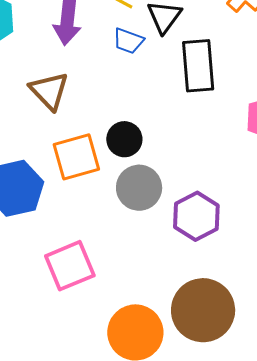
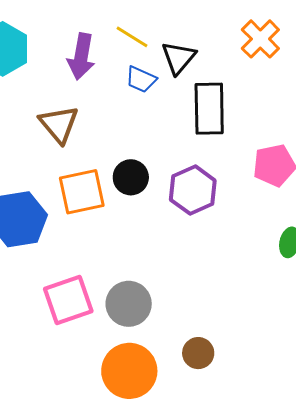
gray circle: (139, 188) -> (129, 304), moved
purple hexagon: (196, 216) -> (193, 190), moved
brown circle: (203, 310) -> (198, 353), size x0.5

